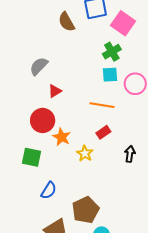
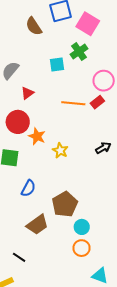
cyan square: (110, 75) -> (57, 64), moved
red rectangle: (103, 132) -> (97, 102), moved
black arrow: (130, 154) -> (103, 148), turned 56

